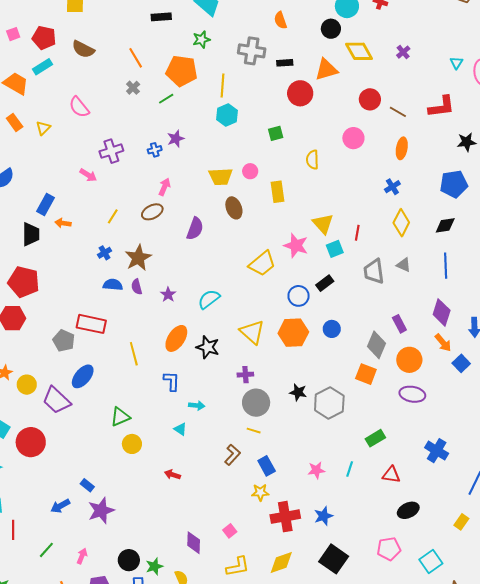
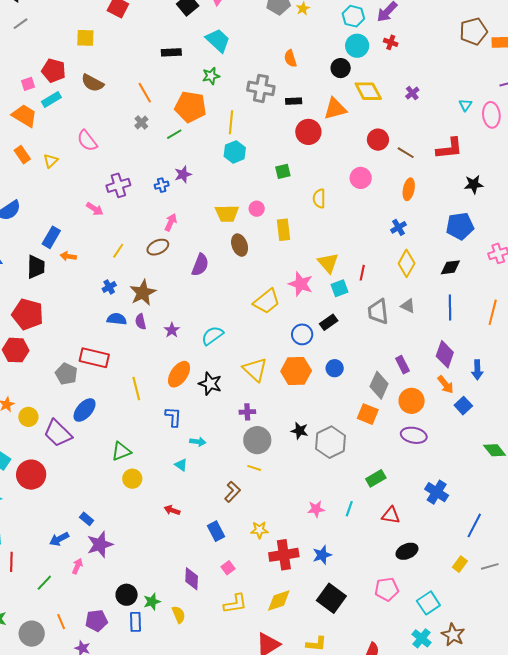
pink square: (13, 34) -> (28, 84), moved
blue rectangle: (267, 466) -> (216, 531), moved
pink arrow: (82, 556) -> (77, 566), moved

